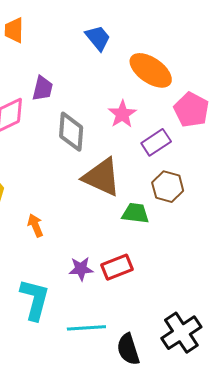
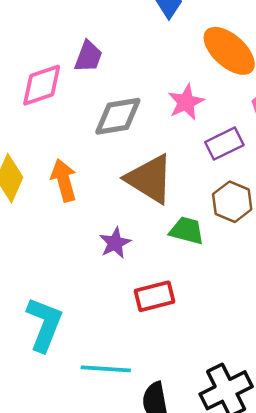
gray diamond: (71, 132) -> (118, 116), turned 69
orange arrow: (35, 225) -> (64, 180), moved, size x1.4
purple star: (81, 269) -> (115, 243), moved, turned -30

